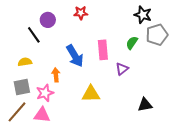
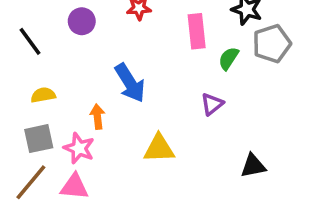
black line: (34, 35) -> (30, 41), moved
pink rectangle: (103, 50) -> (197, 31), moved
pink star: (45, 93) -> (79, 148), turned -30

